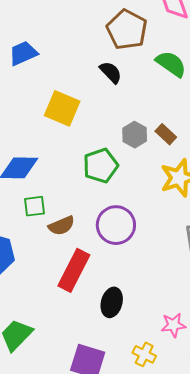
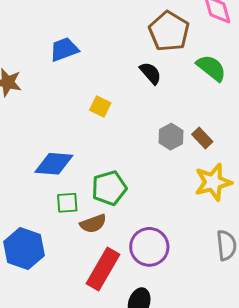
yellow square: (62, 108) -> (100, 107), size x0.6
green pentagon: (101, 166) -> (109, 188), moved
purple circle: (116, 225) -> (149, 247), moved

